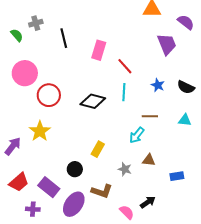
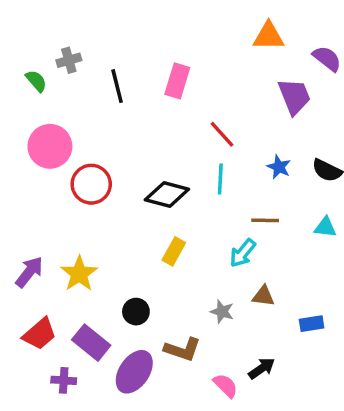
pink rectangle: (99, 50) -> (177, 81), moved
yellow star: (40, 131) -> (79, 274), moved
yellow rectangle: (98, 149) -> (174, 251), moved

